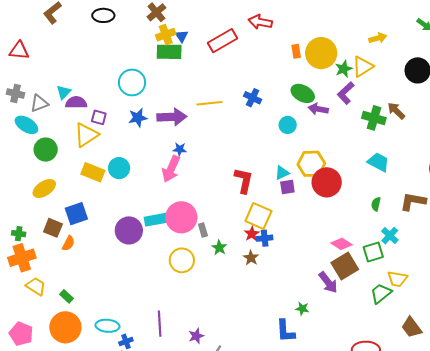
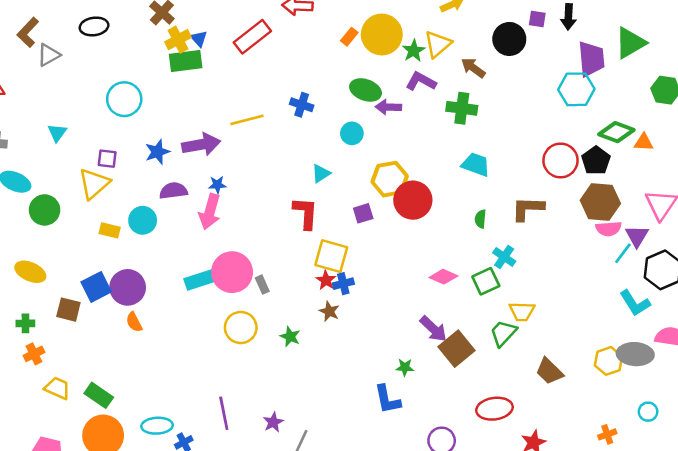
orange rectangle: (296, 51) -> (349, 37), turned 56
cyan circle: (132, 82) -> (124, 99), moved
purple L-shape: (346, 93) -> (421, 81), turned 80
gray triangle: (39, 103) -> (49, 55), moved
purple semicircle: (76, 103) -> (173, 191), moved
brown arrow: (396, 111) -> (473, 68), moved
yellow rectangle: (93, 172) -> (110, 230), size x0.7
cyan triangle: (282, 173) -> (321, 173), moved
yellow ellipse: (44, 188) -> (30, 272), moved, turned 65
purple circle: (129, 230) -> (128, 287), moved
orange semicircle: (68, 243) -> (134, 322), moved, turned 133
green star: (219, 248) -> (290, 337), moved
orange cross: (22, 258) -> (34, 354), size x0.6
brown square: (345, 266) -> (456, 349), moved
green rectangle: (67, 296) -> (99, 395), size x1.5

